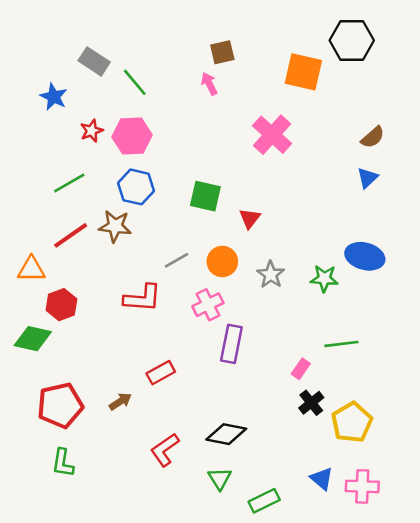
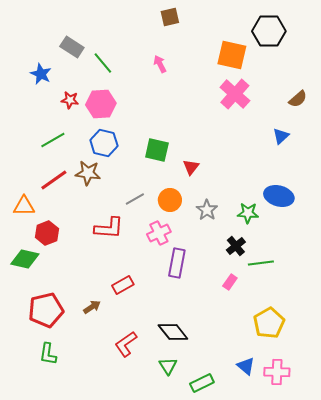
brown square: (222, 52) -> (170, 17), moved
red star: (92, 131) -> (70, 100), turned 30
pink cross: (272, 135) -> (235, 94), moved
brown semicircle: (373, 137) -> (298, 99), moved
black cross: (311, 403) -> (236, 246), moved
black diamond: (226, 434) -> (173, 332), turned 40

